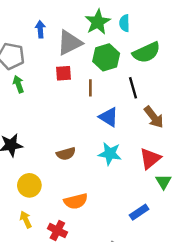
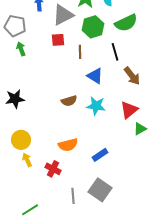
brown semicircle: (66, 154) -> (69, 101), moved
green triangle: (163, 182) -> (140, 129), turned 32
yellow circle: (29, 185) -> (21, 140), moved
blue rectangle: (139, 212) -> (100, 155), moved

